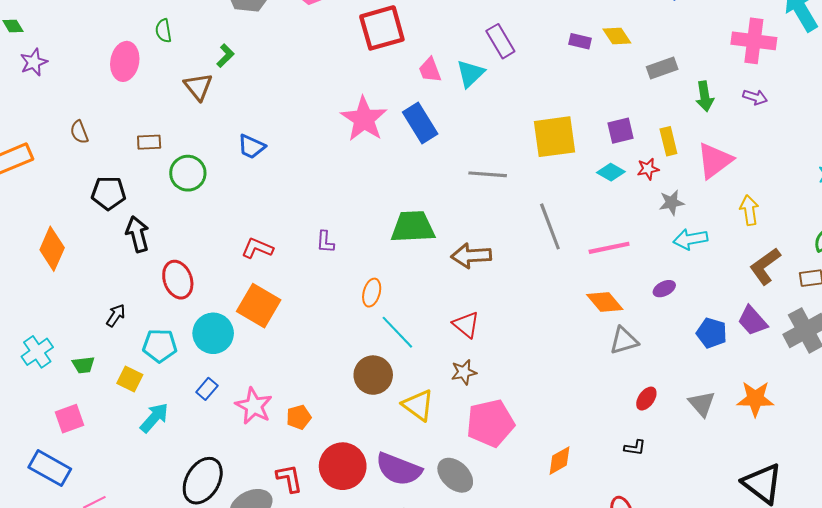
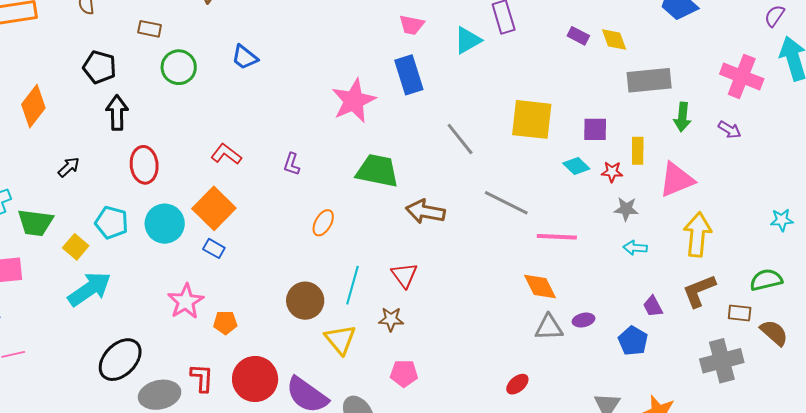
gray rectangle: (662, 68) -> (649, 80), size x1.5
pink trapezoid: (430, 70) -> (412, 25), moved, turned -72
pink star: (364, 119) -> (354, 101), moved
gray line: (488, 174) -> (460, 139), turned 33
yellow arrow: (749, 210) -> (697, 234), size x1.5
gray line: (550, 226) -> (506, 203), turned -57
cyan arrow: (690, 239) -> (635, 248), size x0.7
purple ellipse: (664, 289) -> (584, 320), moved
black arrow: (116, 315) -> (69, 167), moved
purple trapezoid: (752, 321) -> (653, 306), moved, size x0.7
cyan line: (397, 332) -> (353, 285), moved, turned 45
green trapezoid: (83, 365) -> (35, 223), size x1.6
blue rectangle: (207, 389) -> (214, 248), moved, turned 65
red ellipse: (646, 399) -> (517, 384), moved
cyan arrow: (154, 418) -> (89, 289), size x1.4
pink pentagon: (490, 423) -> (404, 373), size x0.6

